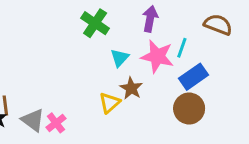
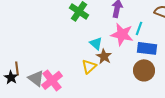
cyan triangle: (120, 58) -> (96, 43), moved, turned -32
blue rectangle: (193, 77) -> (147, 48), turned 42
pink cross: (56, 123) -> (52, 80), size x1.5

